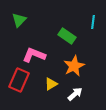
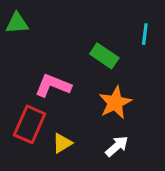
green triangle: (19, 20) -> (17, 23), moved, turned 42
yellow triangle: (51, 84) -> (62, 143), moved

